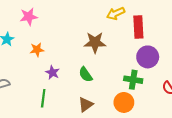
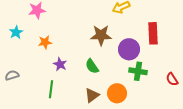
red rectangle: (138, 27) -> (153, 33), moved
purple circle: (148, 57) -> (129, 49), moved
orange circle: (124, 102) -> (117, 93), moved

